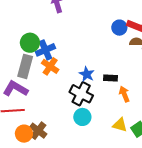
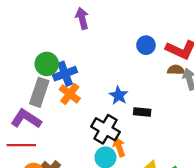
blue circle: (119, 28) -> (146, 45), moved
blue star: (87, 74) -> (119, 95), moved
orange arrow: (124, 94) -> (119, 147), moved

